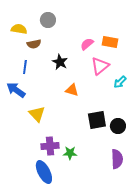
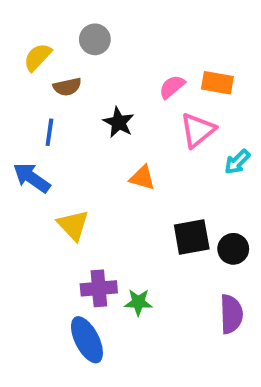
yellow semicircle: (19, 29) -> (38, 57), turned -56

